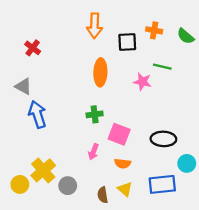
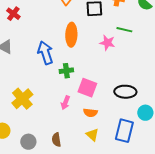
blue arrow: (37, 114) -> (45, 53), moved
yellow cross: (43, 170) -> (22, 99), moved
blue rectangle: (162, 184) -> (124, 131), turned -70
gray circle: (68, 186) -> (28, 142), moved
brown semicircle: (103, 195) -> (56, 140), moved

